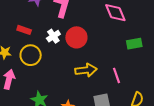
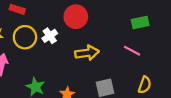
white cross: (53, 36) -> (50, 36), moved
pink line: (117, 75) -> (132, 51), moved, turned -42

